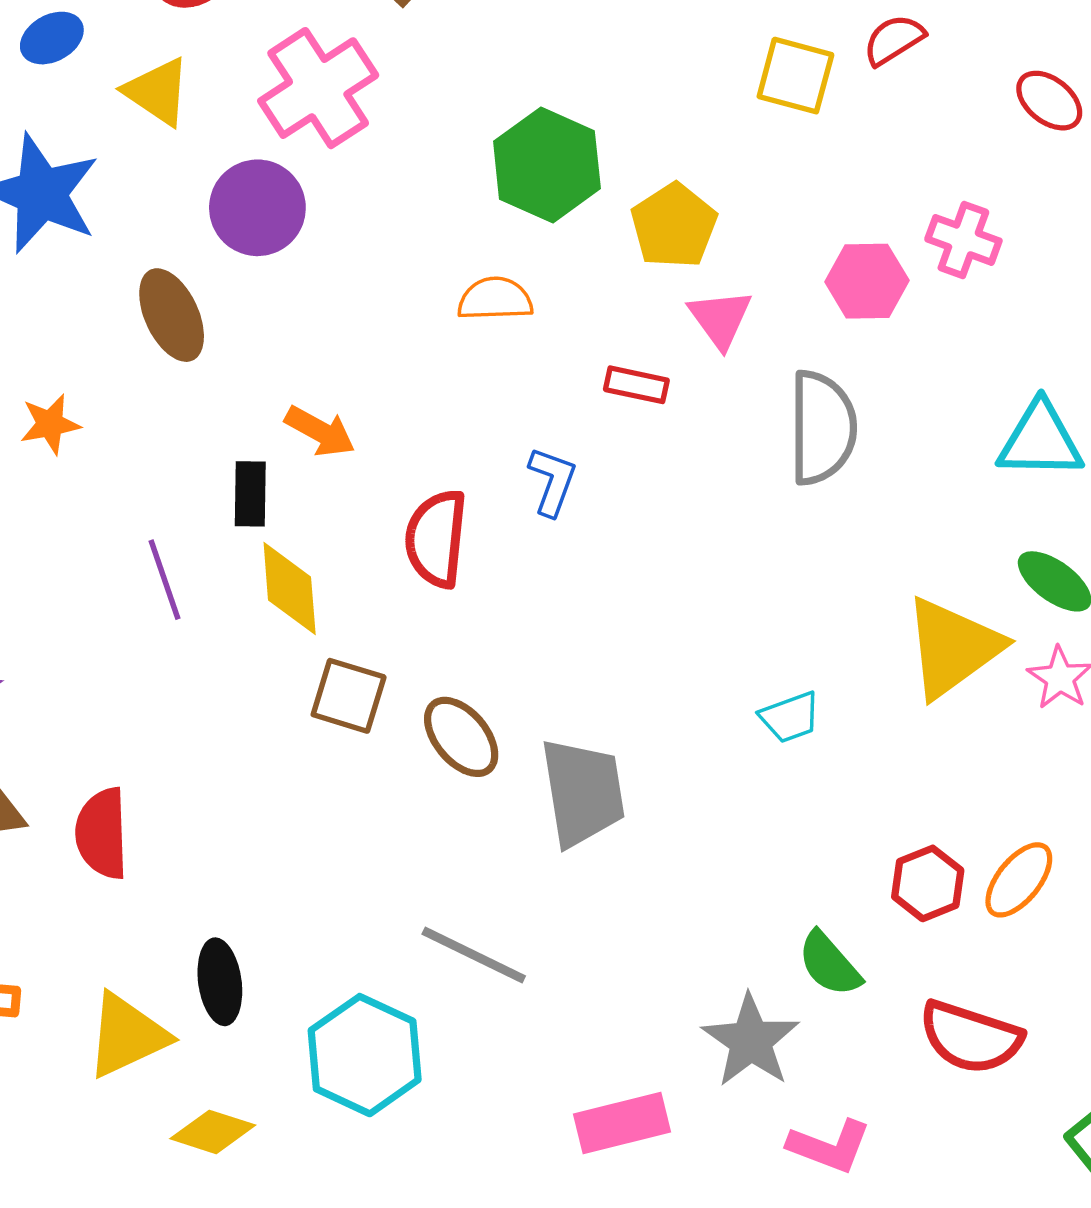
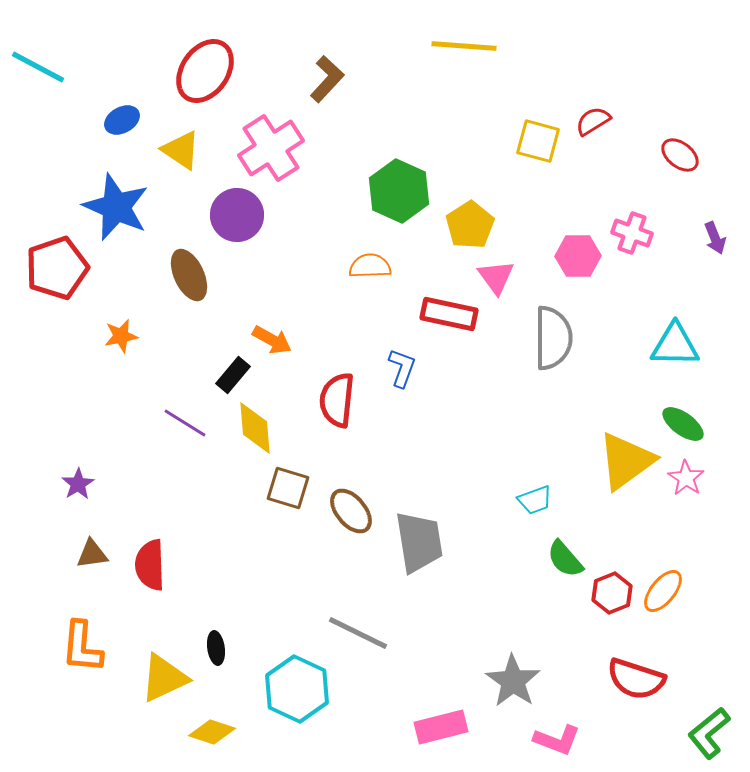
red rectangle: (636, 385) -> (449, 314), size x1.6
black rectangle: (250, 494) -> (233, 375), turned 39
purple line: (164, 580) -> (185, 423), turned -39
green semicircle: (829, 964) -> (565, 559), moved
black ellipse: (220, 982) -> (216, 648), size x0.7

